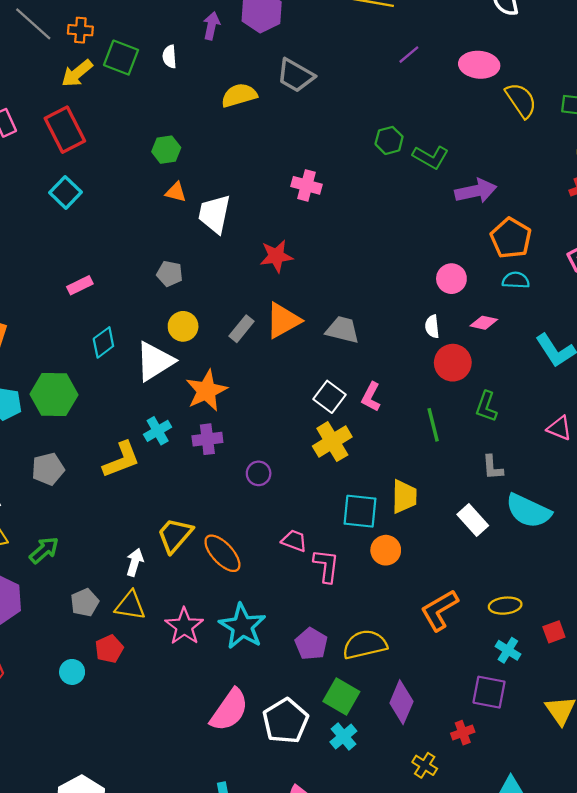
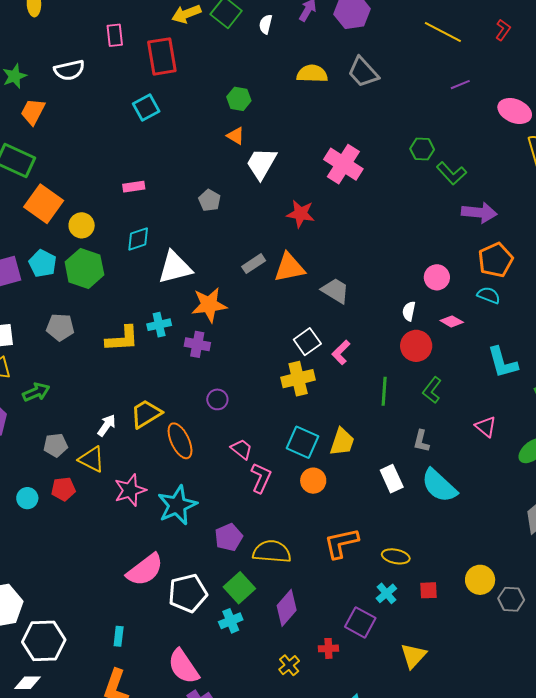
pink cross: (307, 185) -> (343, 164), size x1.5
yellow circle: (183, 326) -> (82, 225), moved
purple circle: (259, 473) -> (217, 399), moved

